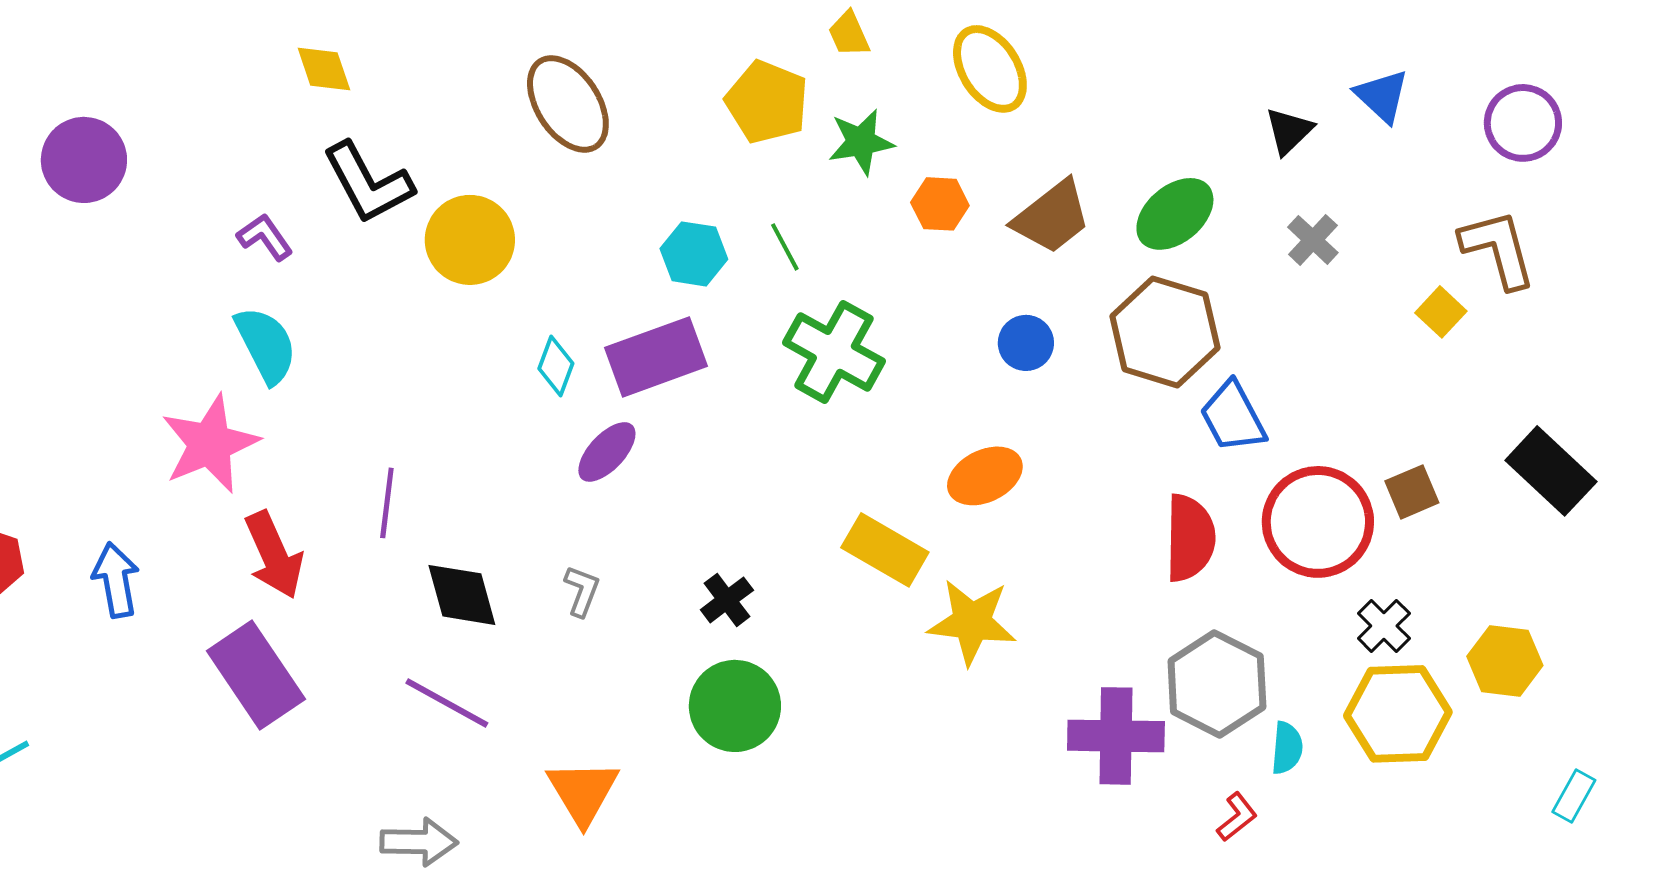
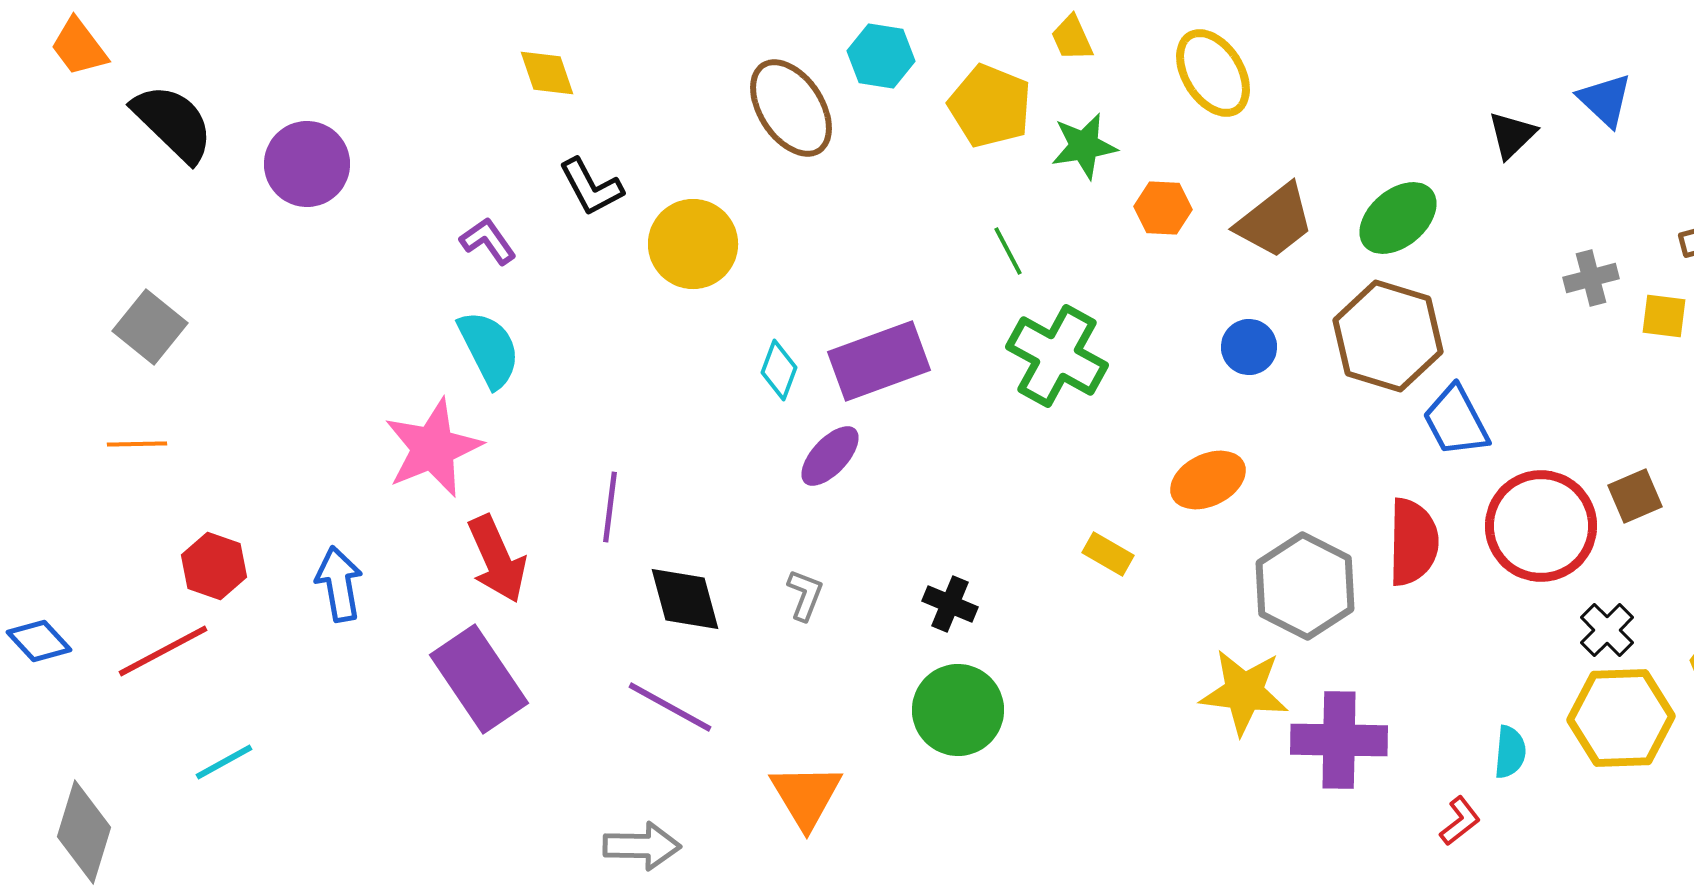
black L-shape: (368, 183) -> (591, 187), size x0.7
gray cross: (1313, 240) -> (1591, 278), moved, turned 32
cyan hexagon: (694, 254) -> (881, 56), moved
yellow square: (1441, 312) -> (1664, 316), turned -36
yellow rectangle: (885, 550) -> (1108, 554), size x0.6
black cross: (727, 600) -> (950, 604), turned -30
yellow star: (972, 622) -> (1244, 692), moved
gray hexagon: (1217, 684) -> (1305, 586), moved

